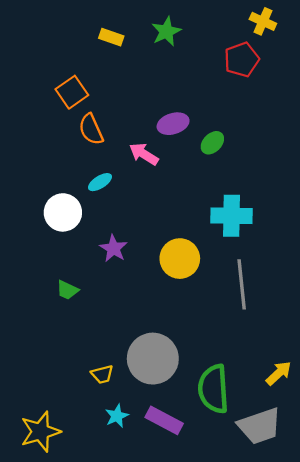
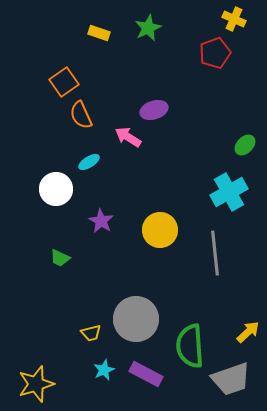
green ellipse: (212, 143) -> (245, 145), moved
cyan cross: (231, 216) -> (229, 192), moved, turned -30

